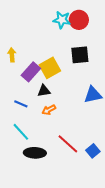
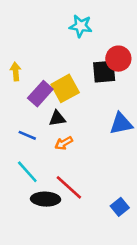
red circle: (79, 20) -> (118, 59), moved
red line: (68, 144) -> (69, 187), moved
blue square: (93, 151) -> (120, 207), moved

